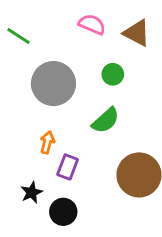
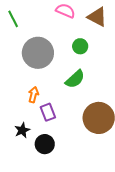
green line: (18, 36) -> (13, 19), turned 30
purple rectangle: (68, 167) -> (48, 112), turned -42

